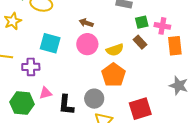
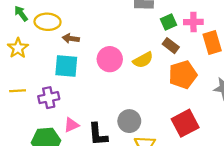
brown arrow: (86, 23) -> (71, 38), moved
orange pentagon: (113, 75) -> (183, 75), moved, turned 30

